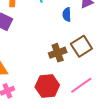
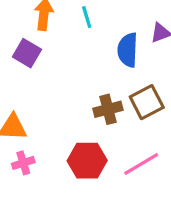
blue semicircle: (67, 15) -> (128, 50), size x1.5

